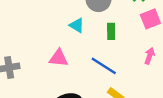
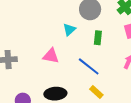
cyan triangle: (77, 25) -> (69, 30), turned 40

